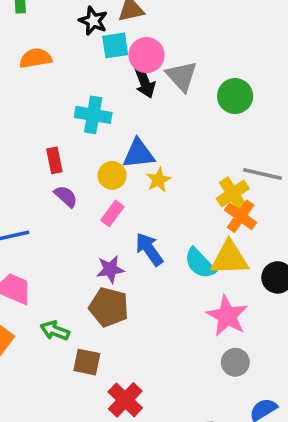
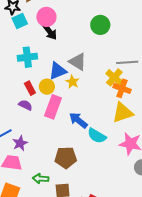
cyan square: (115, 45) -> (20, 21), moved
gray triangle: (182, 76) -> (78, 62), moved
red rectangle: (54, 160) -> (30, 88), moved
pink rectangle: (112, 213) -> (53, 107), size x1.6
cyan semicircle: (200, 263) -> (97, 136), moved
purple star: (110, 269) -> (20, 143), moved

